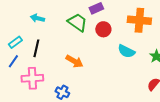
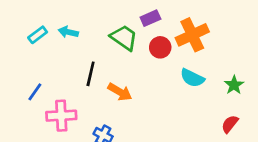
orange cross: (139, 20) -> (192, 35), moved, turned -30
cyan rectangle: (15, 42) -> (38, 35), moved
black line: (36, 48) -> (91, 74), moved

